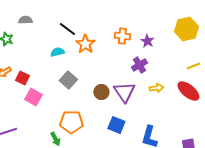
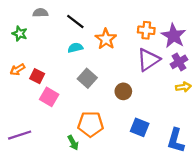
black line: (67, 29) -> (75, 22), moved
purple star: (147, 41) -> (174, 36), size x1.6
purple cross: (139, 65) -> (179, 62), moved
purple triangle: (124, 92) -> (148, 60), moved, turned 30

